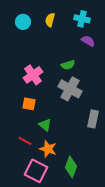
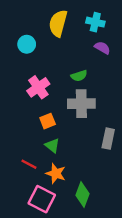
yellow semicircle: (50, 20) -> (58, 23), size x1.6
cyan circle: (23, 22) -> (27, 44), moved
gray cross: (70, 89) -> (81, 104), turned -30
orange square: (29, 104) -> (48, 121), moved, turned -32

